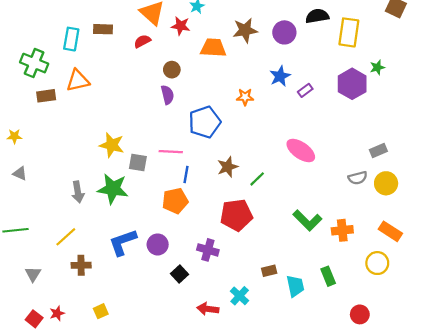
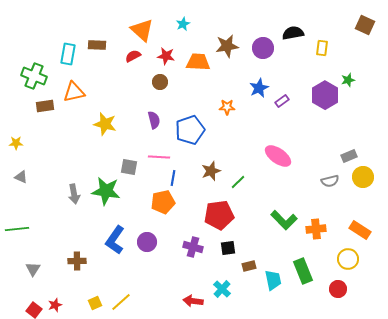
red star: (181, 26) -> (166, 56), moved
yellow rectangle: (349, 32) -> (322, 48), size x0.6
purple semicircle: (167, 95) -> (154, 120), moved
yellow star: (112, 145) -> (105, 124), moved
yellow circle: (386, 183) -> (363, 177), moved
yellow line: (66, 237) -> (121, 302), moved
blue L-shape: (123, 242) -> (115, 240), turned -36
black square: (179, 274) -> (228, 248), moved, turned 35
green rectangle: (328, 276) -> (303, 271), size x1.4
red circle: (360, 314) -> (338, 289), moved

